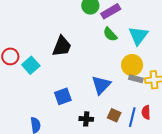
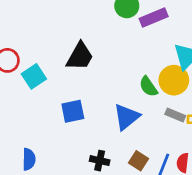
green semicircle: (110, 34) -> (148, 87), moved
yellow circle: (132, 65) -> (174, 80), moved
blue square: (63, 96) -> (73, 111), moved

